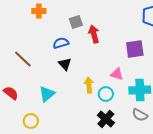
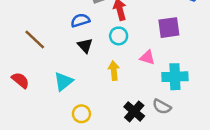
cyan circle: (106, 94) -> (119, 36), moved
gray semicircle: (140, 115) -> (162, 107), moved
yellow circle: (31, 121) -> (81, 114), moved

